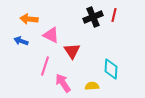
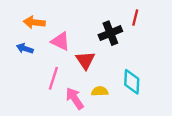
black cross: (93, 17) -> (110, 33), moved
yellow semicircle: (92, 86) -> (100, 91), moved

